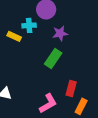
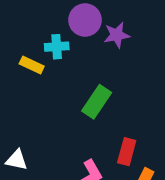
purple star: (60, 33) -> (117, 35), moved

